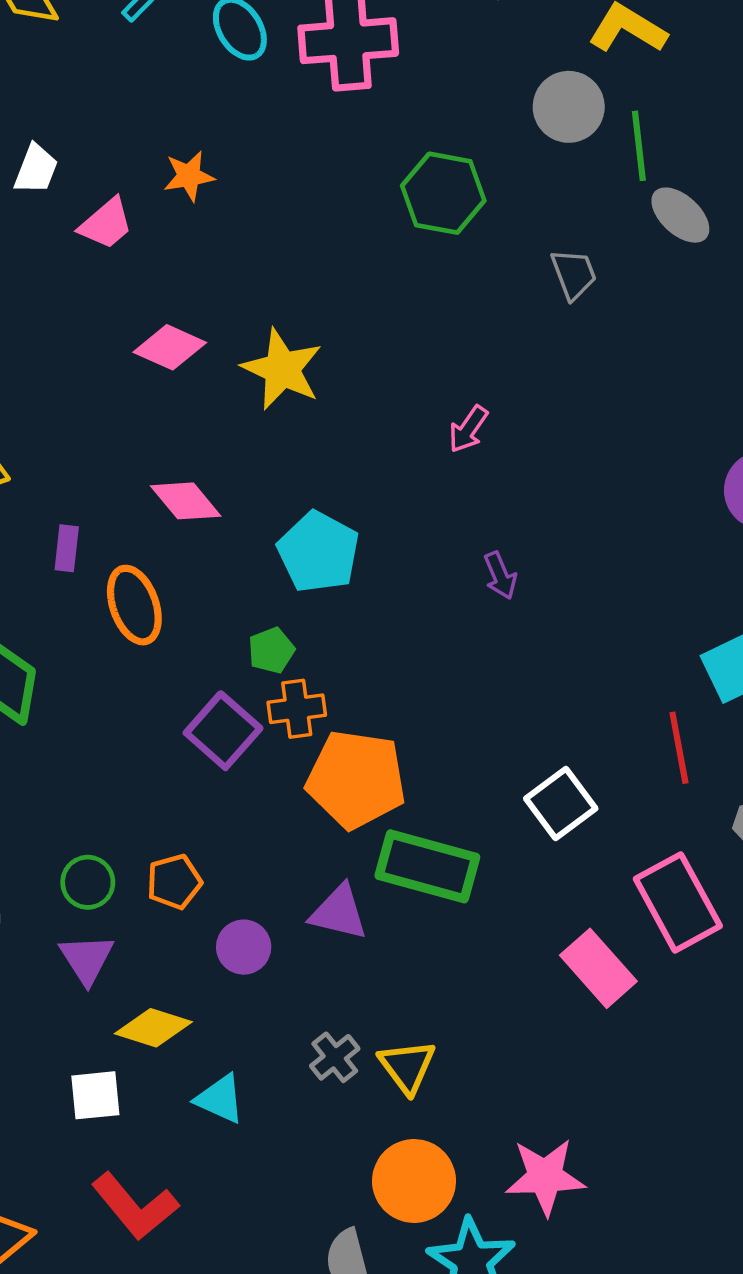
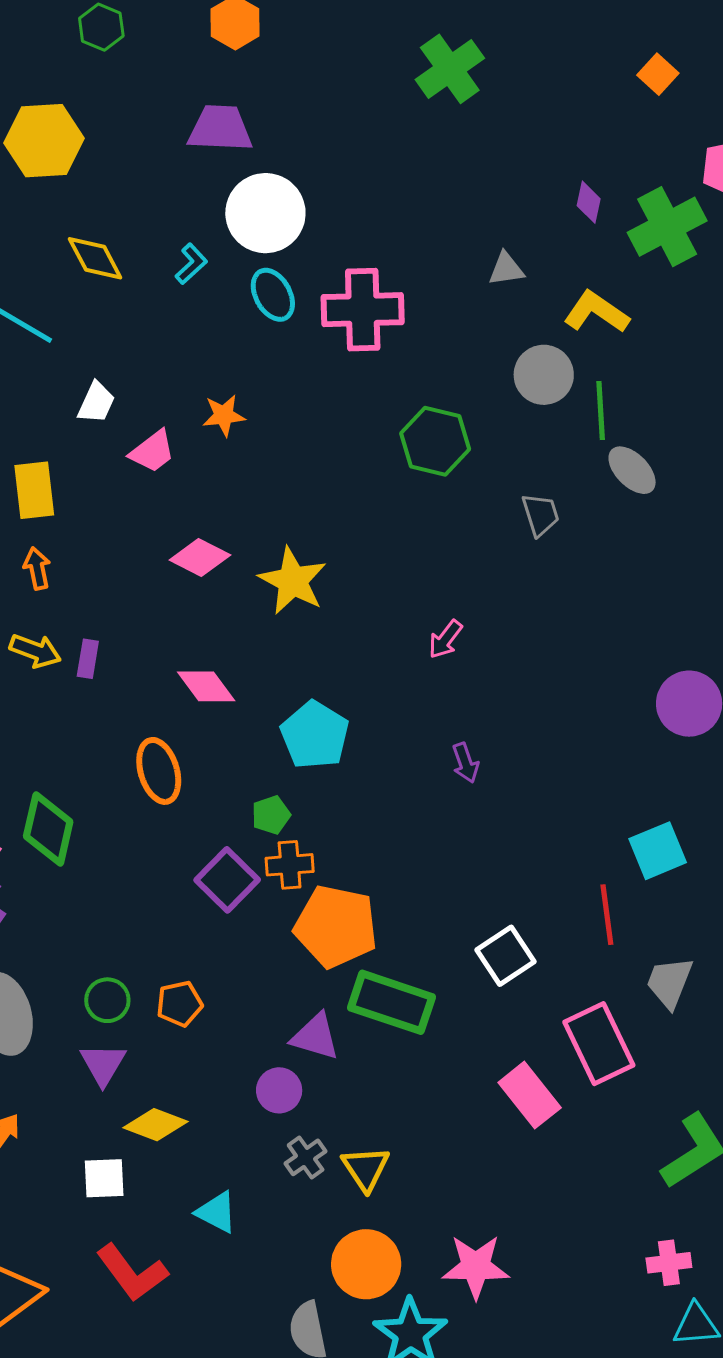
purple rectangle: (67, 548) -> (88, 659), moved
purple circle: (244, 947) -> (279, 1090), moved
cyan triangle: (220, 1099) -> (217, 1212), moved

